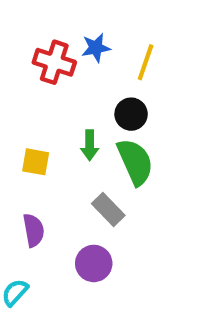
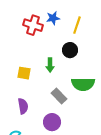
green semicircle: (135, 162) -> (83, 84), moved, turned 115

